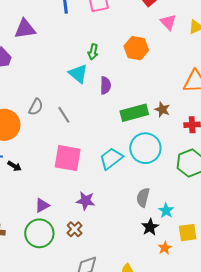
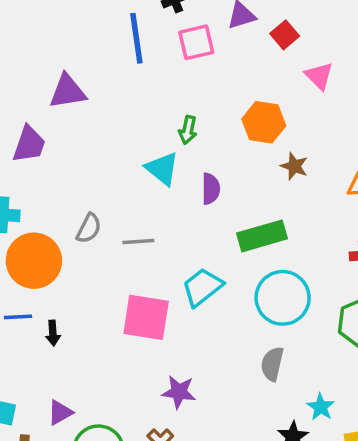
brown star: (162, 109) -> (294, 166), moved
gray line: (64, 115) -> (138, 241), turned -60
cyan trapezoid: (111, 158) -> (202, 287), moved
black arrow: (14, 166) -> (53, 333), turned 56
gray semicircle: (143, 197) -> (272, 364), moved
purple triangle: (42, 205) -> (60, 412), moved

